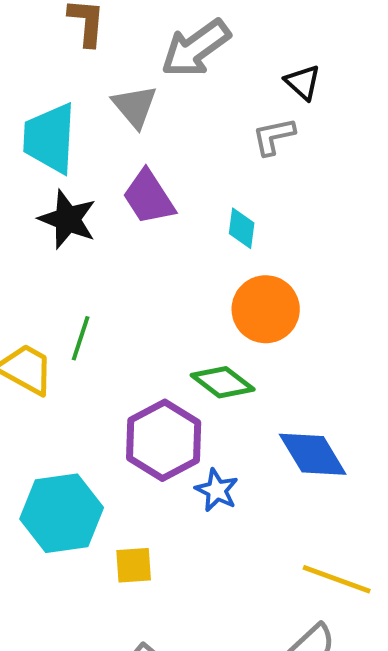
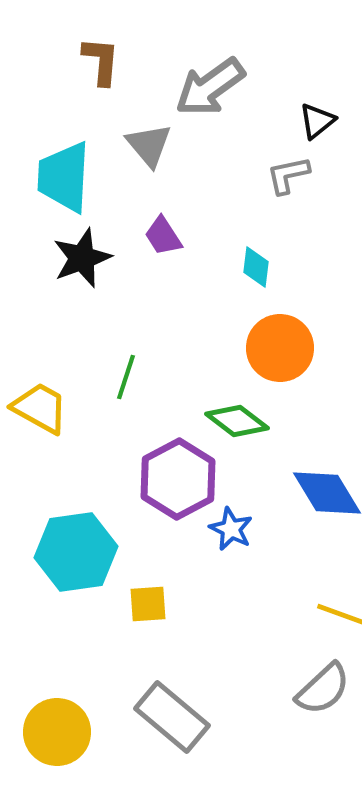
black triangle: (303, 82) -> (317, 121), turned 39
purple trapezoid: (149, 197) -> (163, 236), size x0.7
black star: (68, 219) -> (82, 258), turned 30
green line: (81, 338) -> (126, 377), moved

